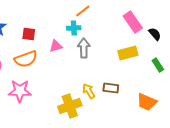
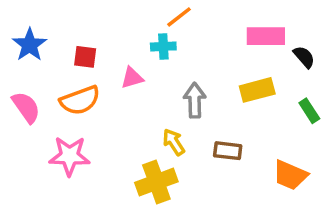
pink rectangle: (133, 22) -> (266, 36), turned -55
gray arrow: (84, 48) -> (195, 100), moved
yellow arrow: (89, 91) -> (174, 142), moved

